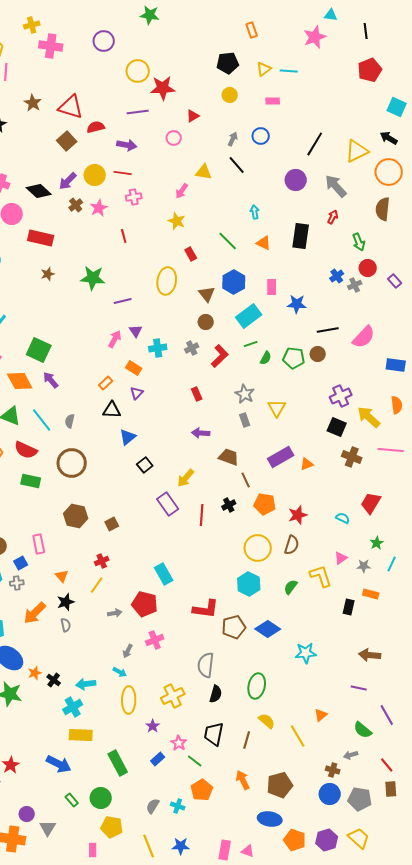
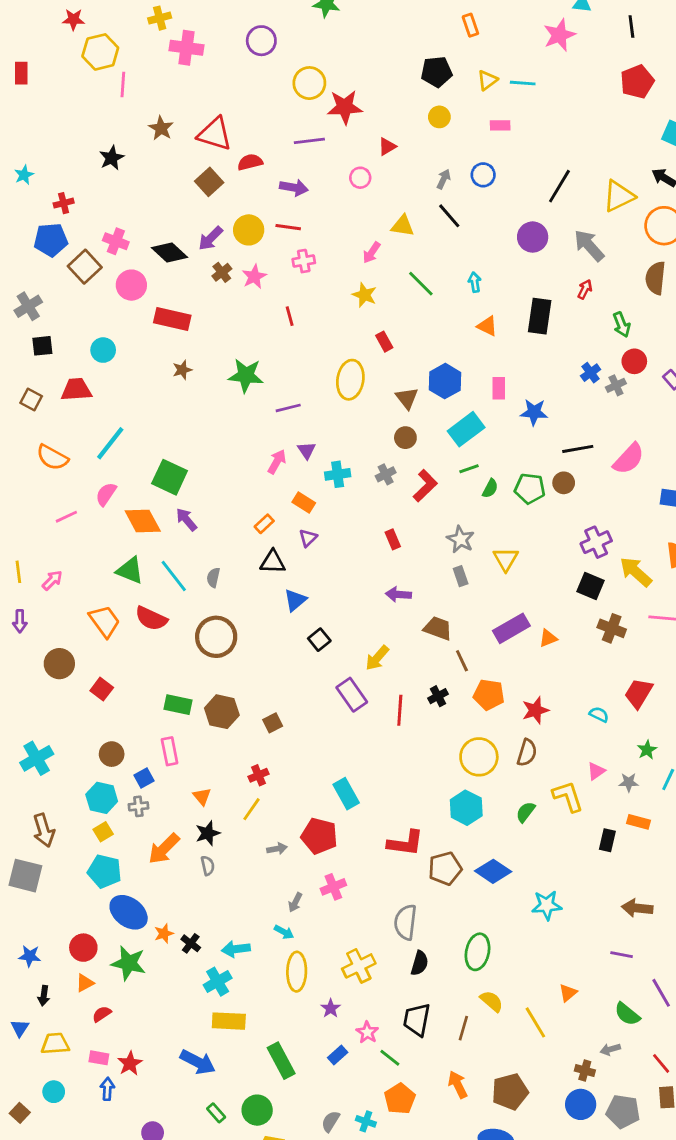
green line: (228, 241) -> (421, 284), moved
green rectangle: (31, 481) -> (178, 705), moved

